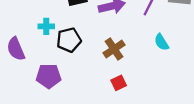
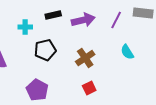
cyan cross: (46, 26) -> (25, 27), moved
purple pentagon: (49, 76) -> (37, 90), moved, turned 30

